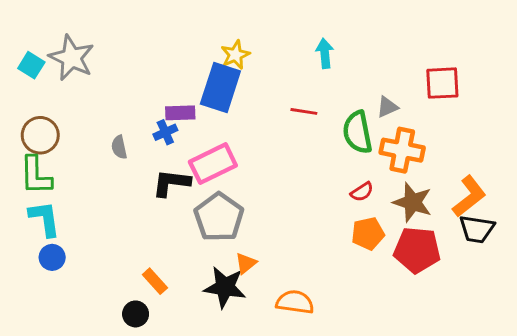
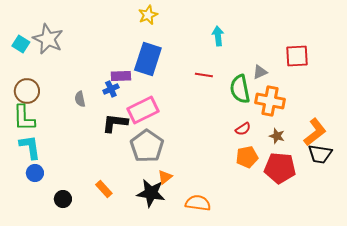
yellow star: (235, 55) -> (148, 15), moved
brown star: (413, 202) -> (277, 136), size x0.6
black circle: (136, 314) -> (63, 199), moved

